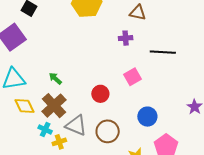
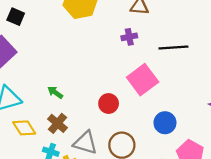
pink square: (133, 77) -> (143, 80), size x1.5
brown cross: (54, 106) -> (57, 123), size x0.7

